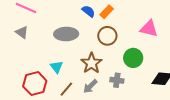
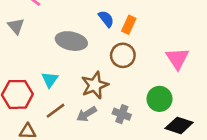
orange rectangle: (107, 12) -> (129, 25), turned -32
pink triangle: (149, 29) -> (177, 58), turned 30
green circle: (133, 58) -> (159, 99), moved

